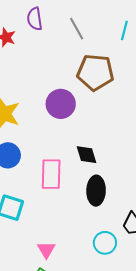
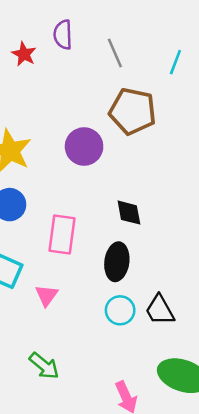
black diamond: (87, 155) -> (129, 213), moved
cyan circle: (105, 243) -> (120, 310), moved
pink triangle: (46, 250) -> (46, 295), moved

